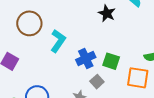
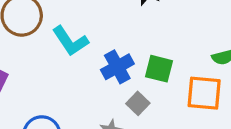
cyan L-shape: (58, 41) -> (70, 41), turned 115

